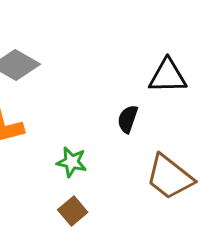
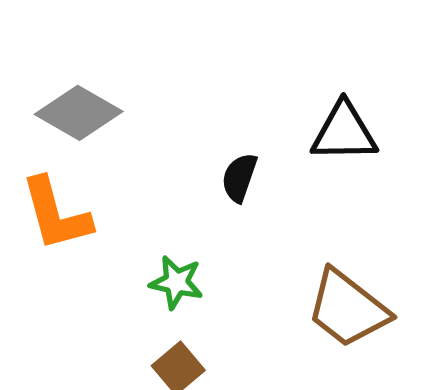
black semicircle: (128, 119) -> (239, 178), moved

